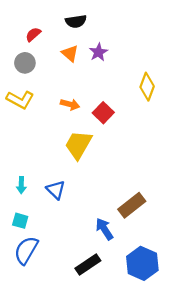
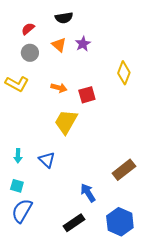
gray circle: (25, 63) -> (30, 53), moved
red square: (103, 113) -> (87, 95), turned 30
brown rectangle: (132, 205) -> (124, 170), moved

